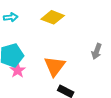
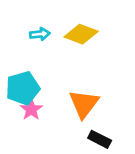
cyan arrow: (11, 17) -> (40, 34), moved

